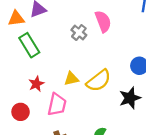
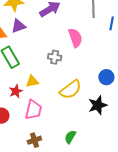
gray cross: (79, 32) -> (55, 57), moved, turned -32
yellow triangle: (71, 79) -> (32, 81), moved

